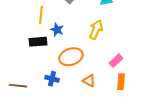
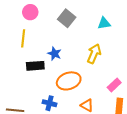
yellow line: (41, 15) -> (23, 38), moved

